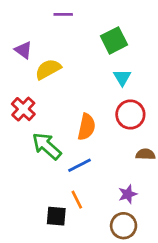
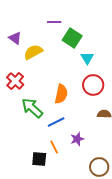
purple line: (63, 14) -> (54, 22), moved
green square: (114, 40) -> (72, 38), moved, turned -30
purple star: (128, 194) -> (77, 139), moved
brown circle: (124, 226) -> (99, 167), moved

